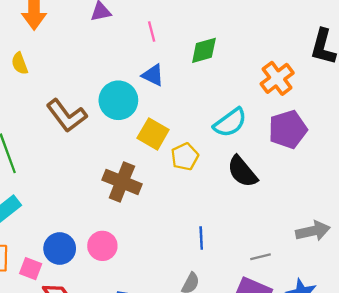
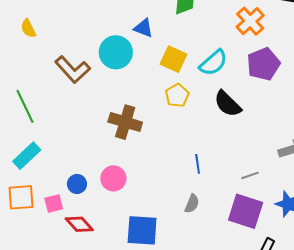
yellow square: (153, 134) -> (173, 59), moved
blue circle: (60, 249) -> (77, 184), size x0.7
pink square: (31, 269) -> (54, 203), turned -30

